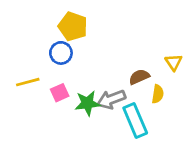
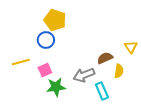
green star: (87, 103) -> (56, 87), moved
cyan rectangle: (135, 121) -> (102, 91), size x0.7

